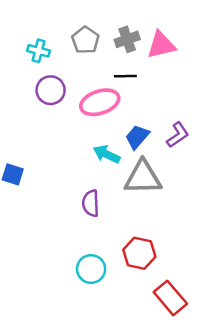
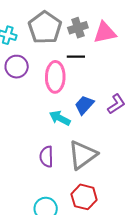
gray pentagon: (85, 40) -> (45, 28), size x1.5
pink ellipse: (100, 102) -> (55, 77), turned -72
gray triangle: (143, 177) -> (83, 155), moved, turned -36

